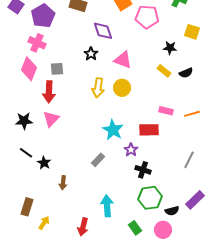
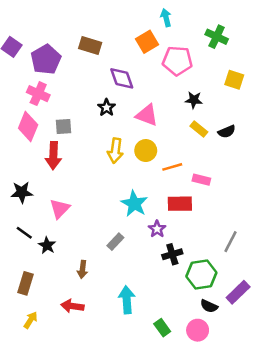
black star: (170, 48) -> (194, 100), moved
orange line: (192, 114) -> (172, 167), moved
pink triangle: (51, 119) -> (60, 209), moved
black cross: (143, 170) -> (172, 254), turned -35
brown arrow: (63, 183) -> (82, 269), moved
green hexagon: (150, 198) -> (201, 274), moved
brown rectangle: (27, 207) -> (26, 283), moved
black semicircle: (172, 211) -> (209, 306), turned 40
yellow arrow: (44, 223) -> (31, 320), moved
red arrow: (83, 227) -> (72, 306), moved, turned 84

